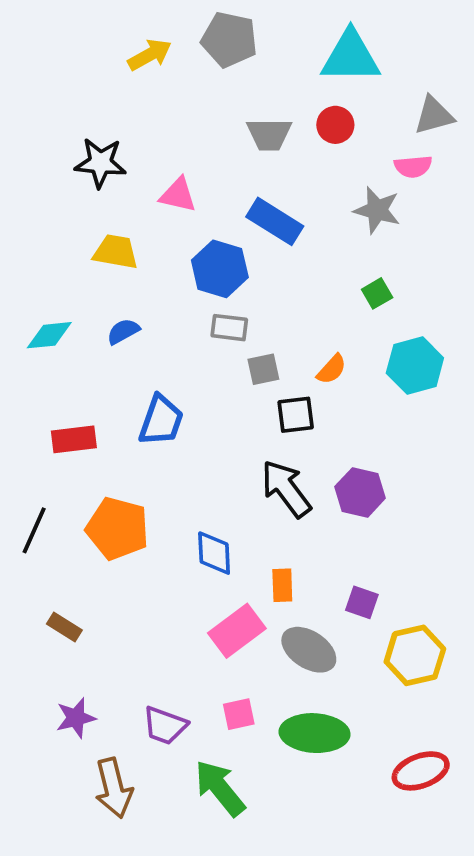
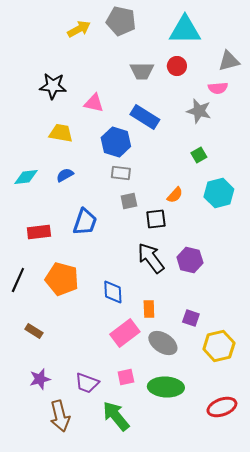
gray square: (263, 369) -> (129, 201), moved

